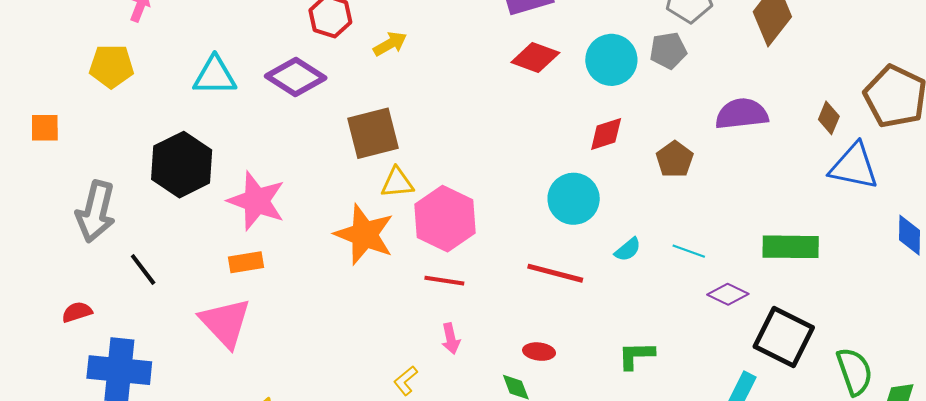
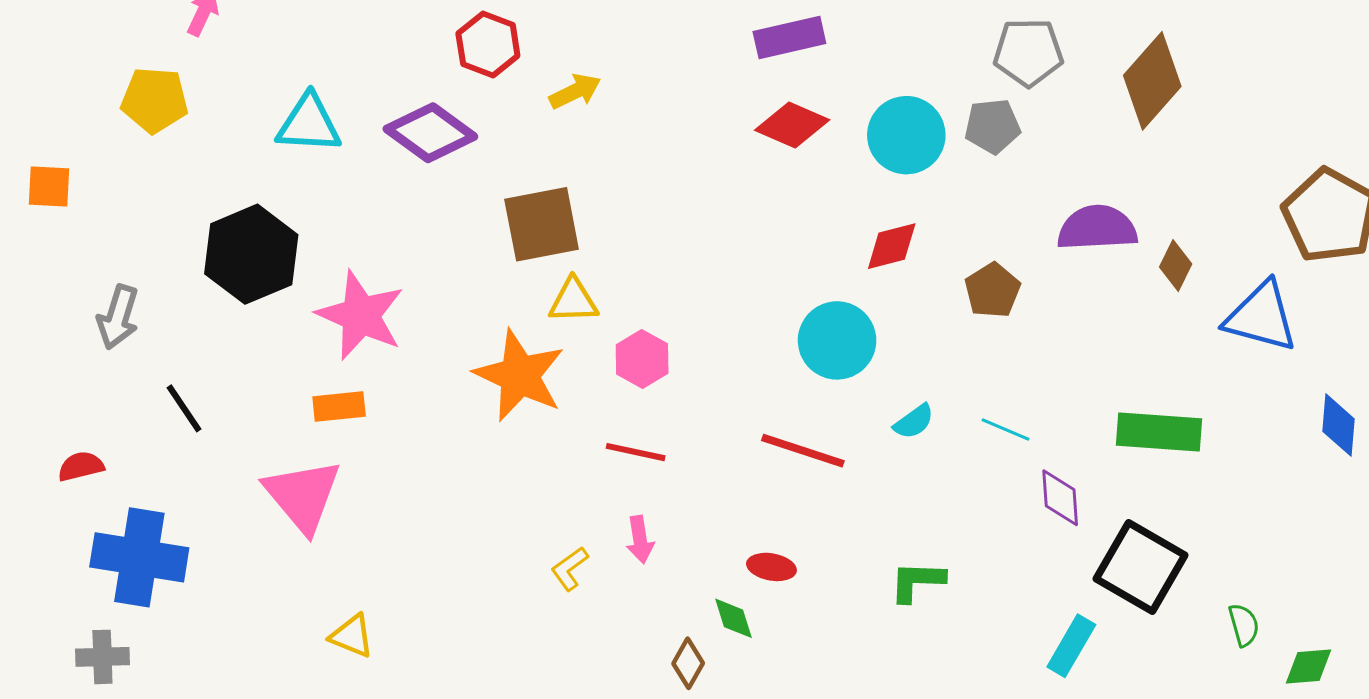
brown diamond: (829, 118) -> (1176, 266), moved
gray arrow: (96, 212) -> (118, 317), size x0.7
pink hexagon: (445, 219) -> (642, 359), size x0.6
purple diamond: (728, 294) -> (1060, 498), turned 57
green semicircle: (855, 371) -> (1244, 625), size x0.6
yellow L-shape: (406, 381) -> (570, 569), moved

